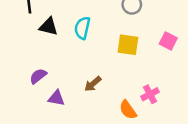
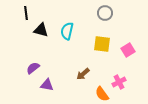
pink square: (168, 41) -> (128, 50), moved, turned 32
brown arrow: (93, 84) -> (83, 74), moved

